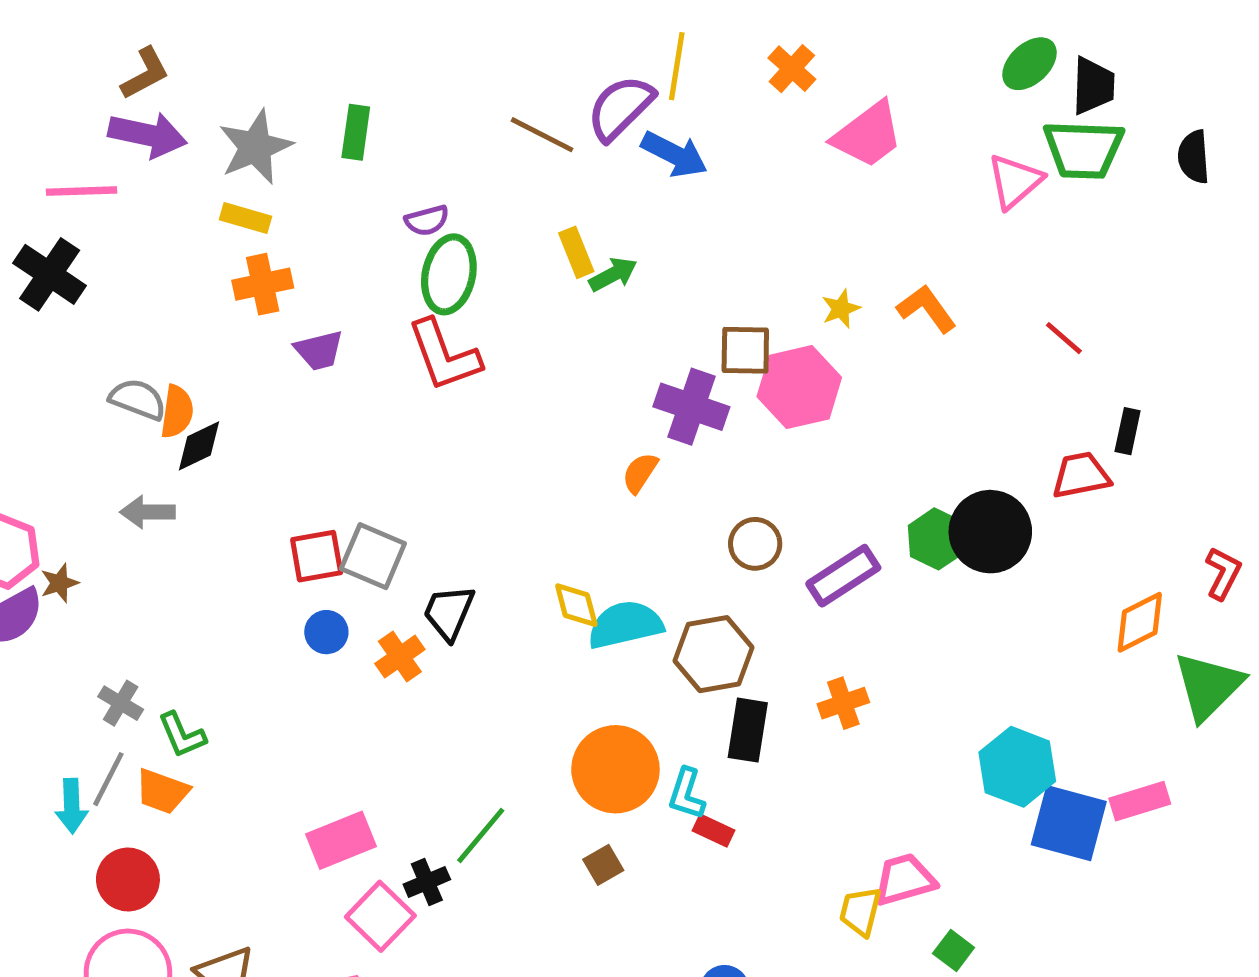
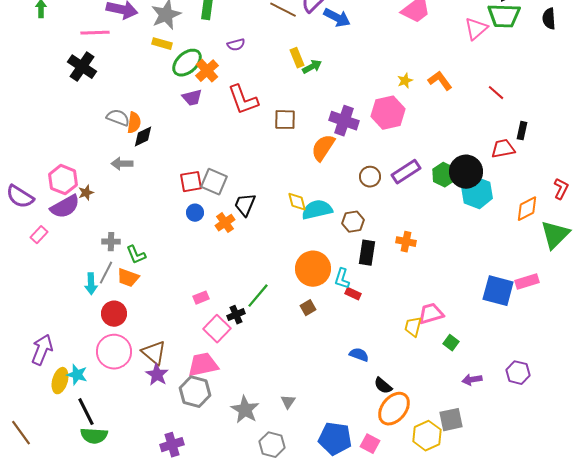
green ellipse: (449, 274) -> (187, 63), moved, turned 36
orange cross: (263, 284) -> (207, 71), moved, turned -30
brown square: (745, 350) -> (285, 120), moved
orange semicircle: (640, 473) -> (323, 148), size x1.6
purple rectangle: (843, 576) -> (406, 172), moved
brown hexagon: (713, 654) -> (353, 222), size x0.7
gray cross: (121, 703) -> (111, 242), turned -30
orange cross: (843, 703) -> (406, 242), turned 30
cyan hexagon: (1017, 767) -> (477, 193), moved
pink rectangle: (341, 840) -> (201, 298), size x0.6

